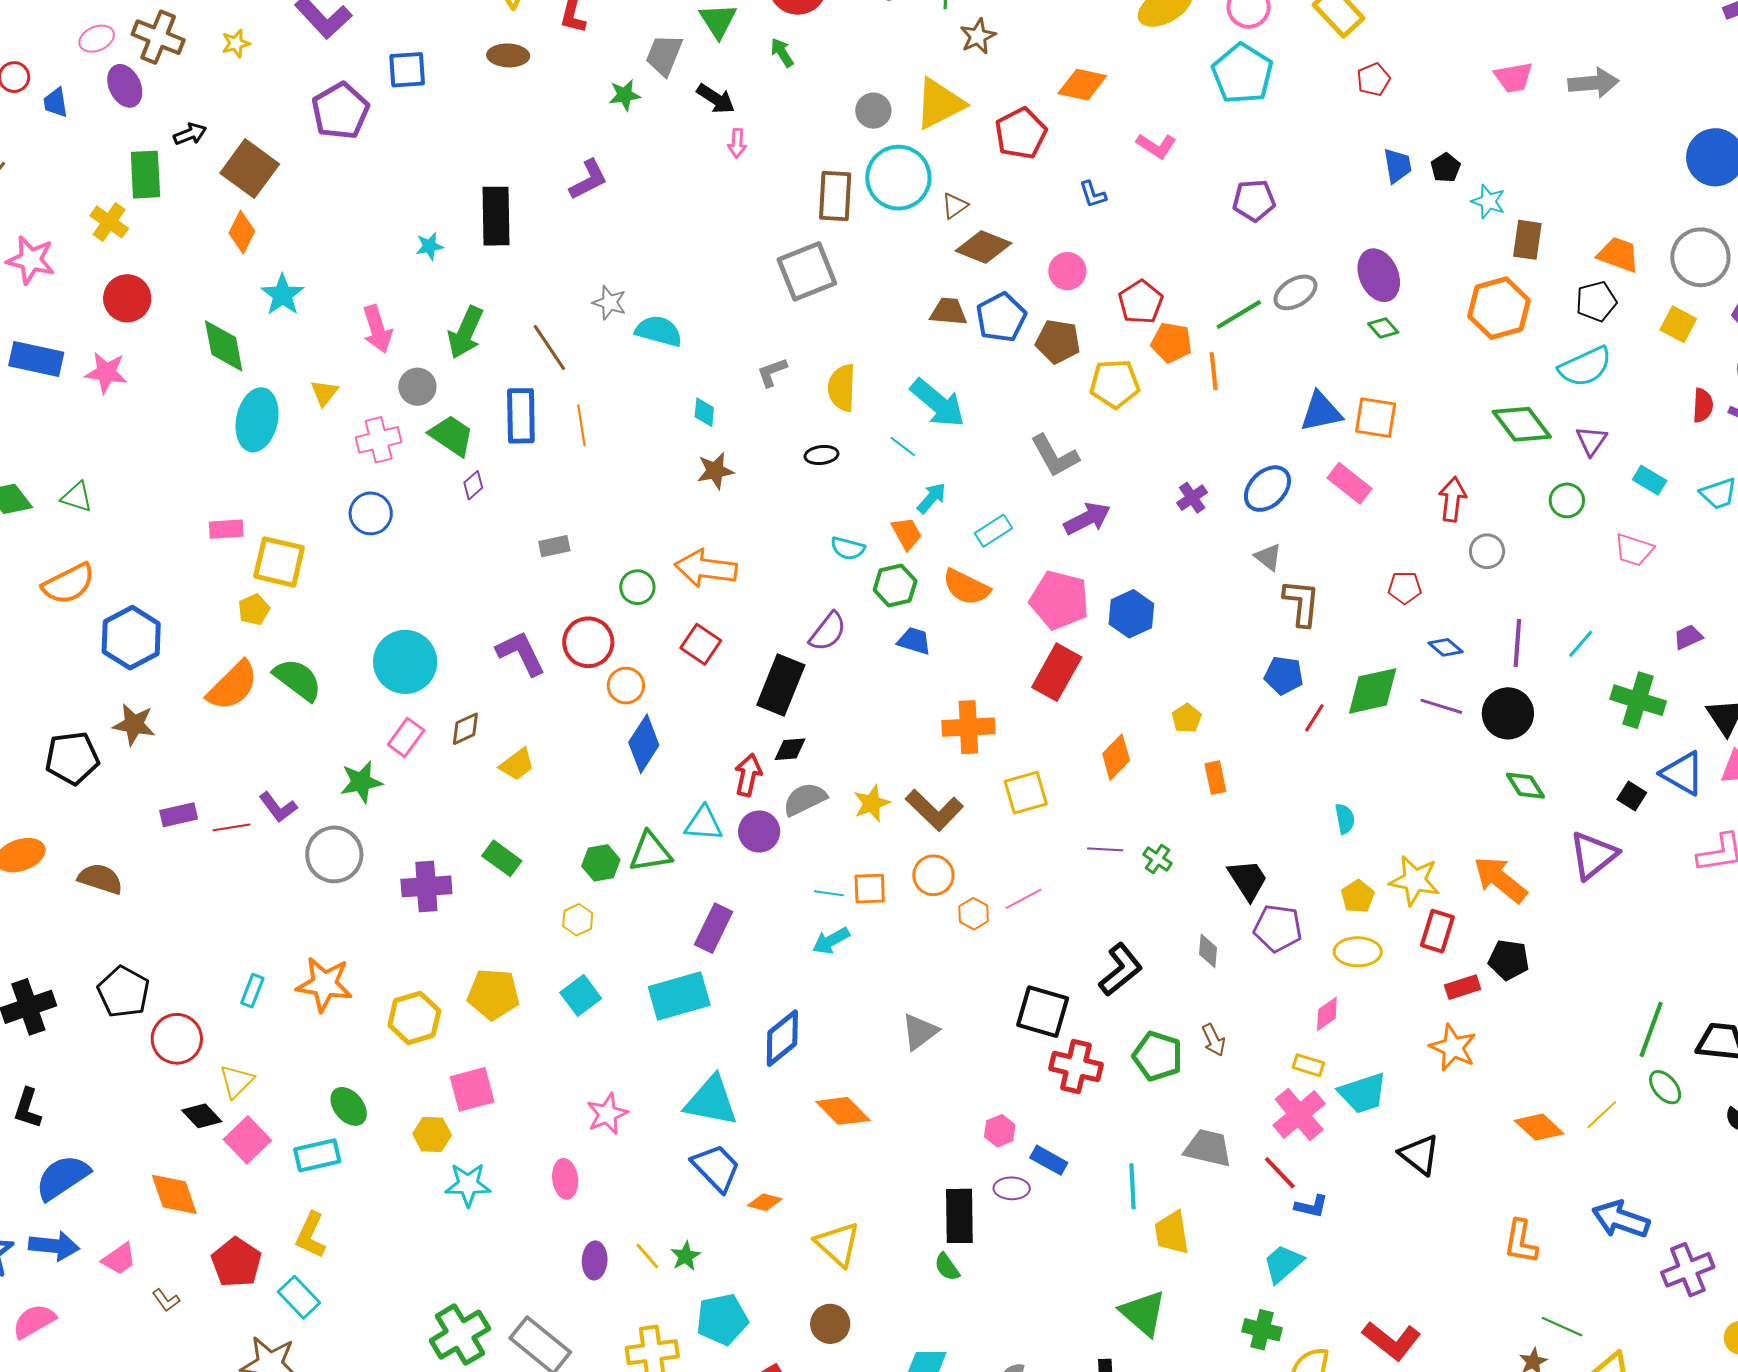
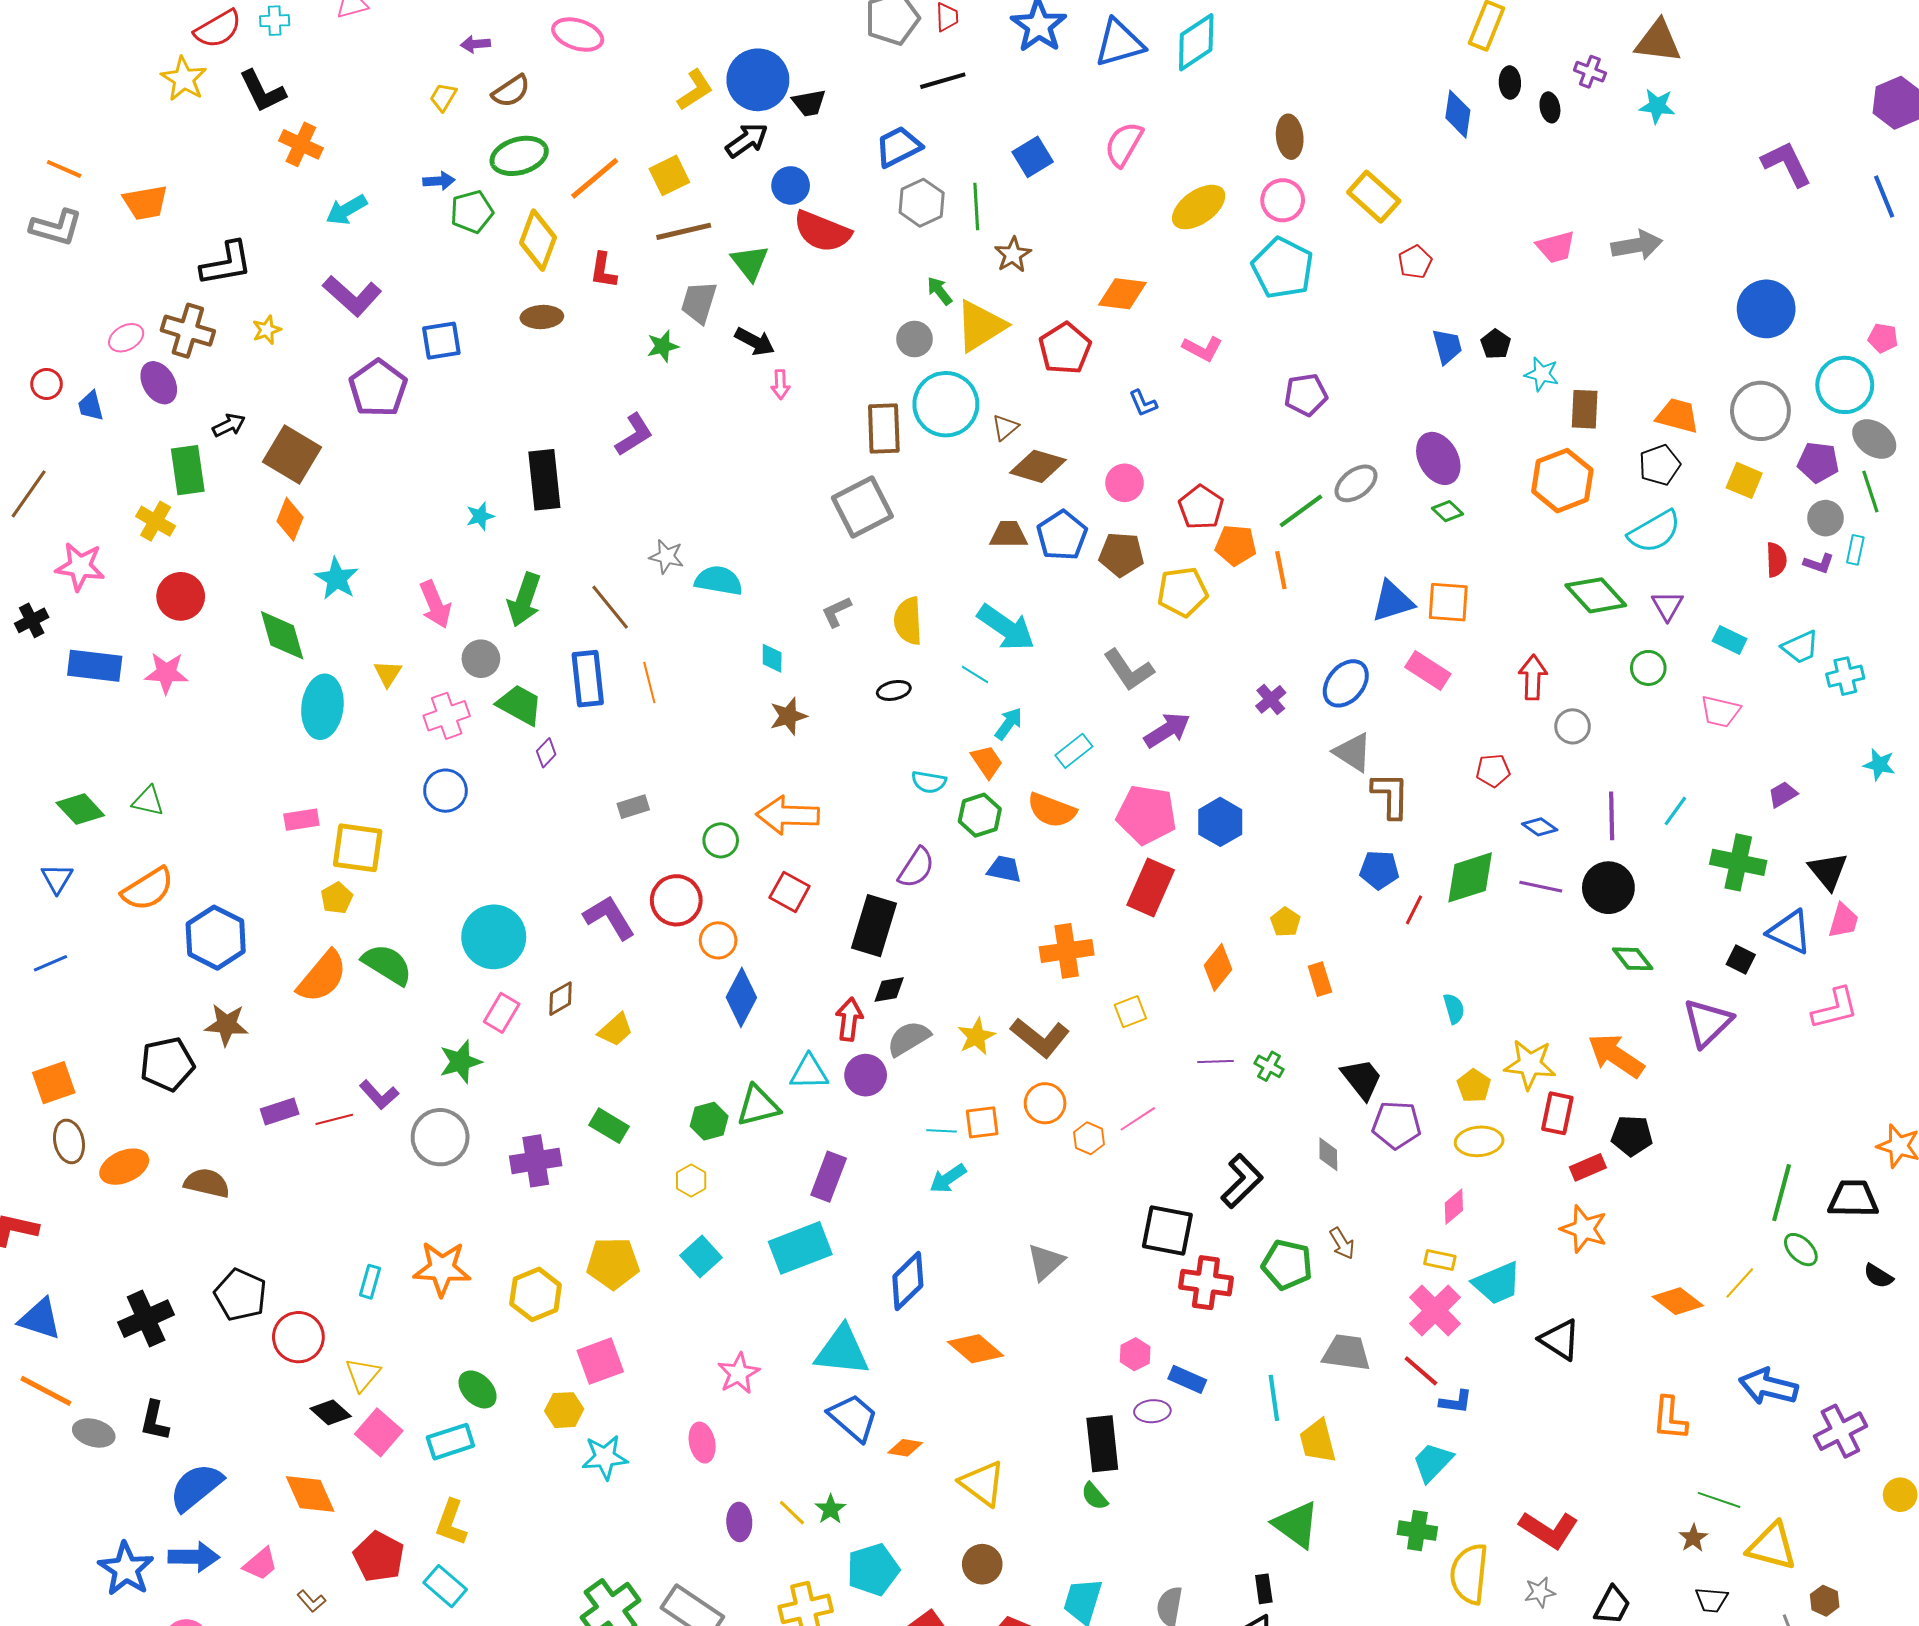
green arrow: (782, 53) -> (940, 291), moved
gray triangle: (1268, 557) -> (1353, 752), size x1.4
yellow square: (1026, 793) -> (1130, 1012), size x0.7

